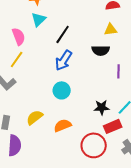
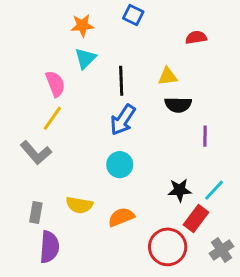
yellow triangle: (111, 29) -> (168, 76), moved
black line: (63, 34) -> (121, 81), turned -36
yellow semicircle: (35, 117) -> (79, 205), turned -132
red rectangle: (113, 126) -> (196, 219), turned -30

